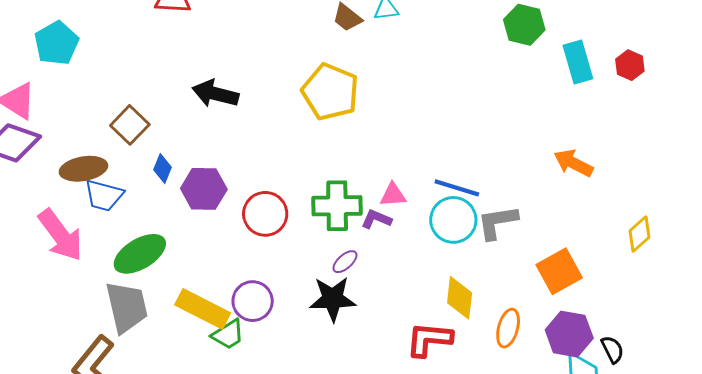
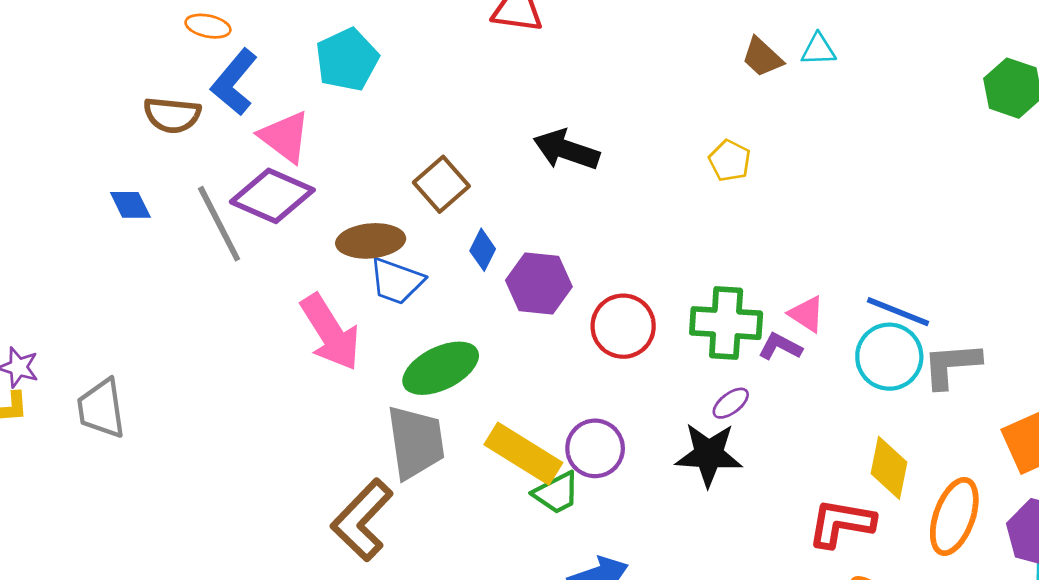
yellow pentagon: (330, 92) -> (730, 161), size x0.5
pink triangle: (393, 195) -> (807, 314), turned 32
orange ellipse: (508, 328) -> (954, 516), size x1.4

